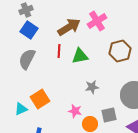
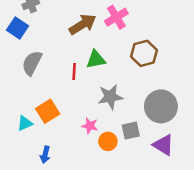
blue square: (29, 30) -> (17, 28), moved
red line: (59, 51) -> (74, 71), moved
gray star: (92, 87) -> (110, 97), size x1.5

